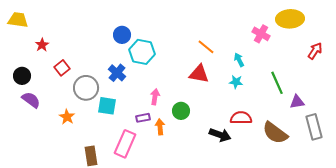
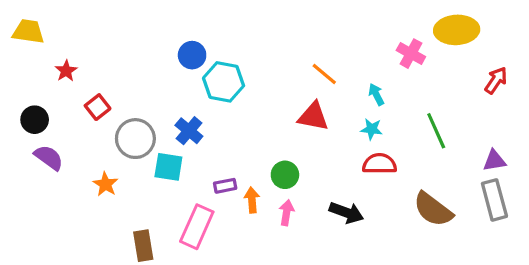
blue cross: (117, 73) -> (189, 131), moved
pink arrow: (155, 97) -> (287, 213), moved
purple triangle: (297, 102) -> (494, 161), moved
red semicircle: (241, 118) -> (379, 164), moved

